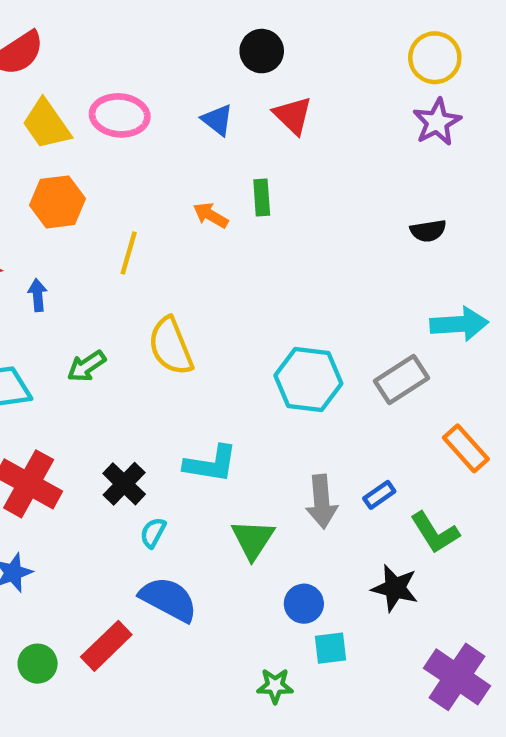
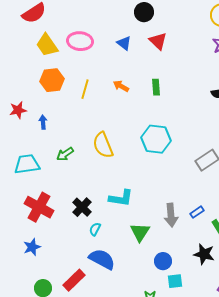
green rectangle: (262, 198) -> (156, 87), moved
yellow line: (129, 253) -> (85, 89), moved
cyan hexagon: (308, 380) -> (156, 139), moved

